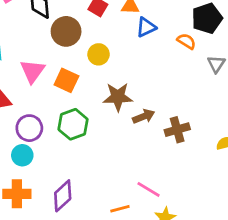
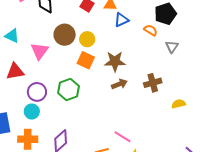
brown circle: (66, 31) -> (65, 35), moved
orange square: (66, 80) -> (86, 60), moved
brown star: (118, 97) -> (115, 61), moved
brown cross: (177, 130) -> (153, 83), moved

